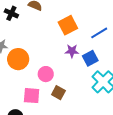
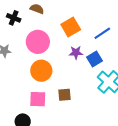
orange circle: (18, 59) -> (41, 71), moved
pink circle: (46, 74) -> (38, 42), moved, size x1.5
brown square: (58, 93) -> (65, 95), turned -32

